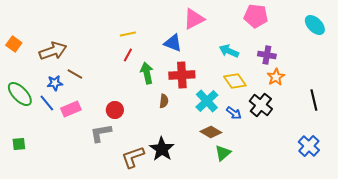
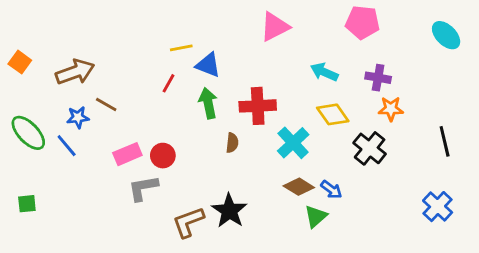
blue triangle: (173, 43) -> (208, 65), moved
red line: (128, 55) -> (169, 83), moved
orange star: (276, 77) -> (391, 109), turned 30
pink rectangle: (71, 109) -> (127, 154), moved
blue arrow: (234, 113) -> (331, 190), moved

